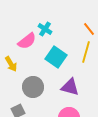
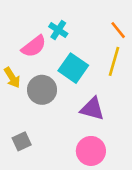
gray circle: (33, 87) -> (42, 90), moved

